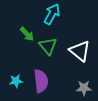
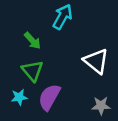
green triangle: (48, 46) -> (32, 71), moved
purple semicircle: (41, 81) -> (49, 97), turned -145

